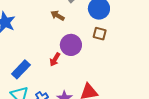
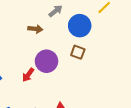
brown arrow: (58, 16) -> (35, 29), turned 152

